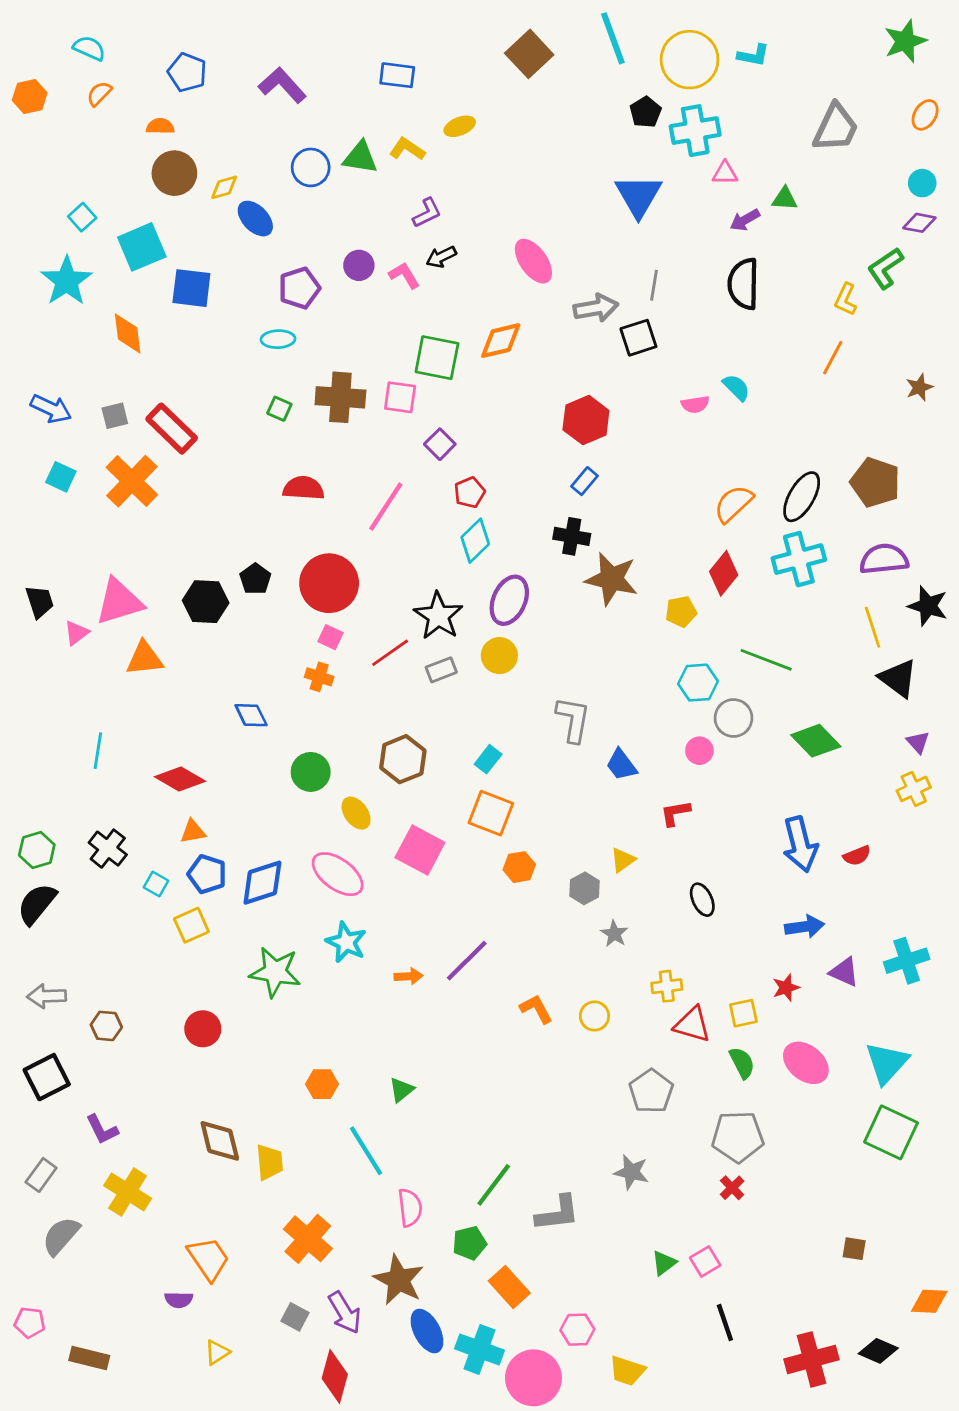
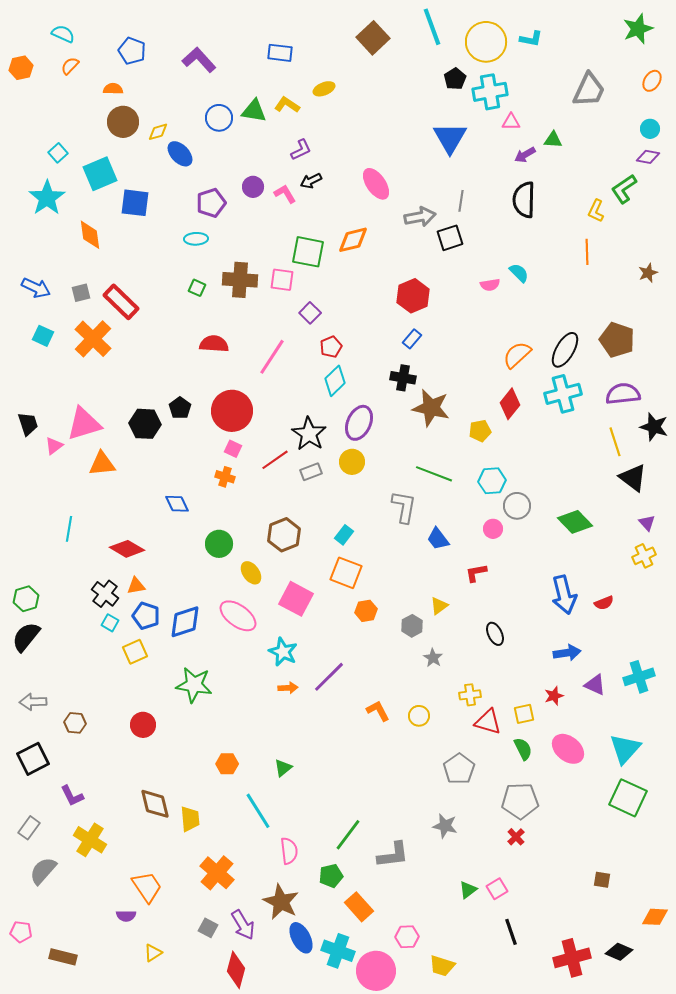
orange line: (833, 358) -> (587, 252), turned -30
green line: (766, 660) -> (434, 474), moved
black cross: (108, 849) -> (105, 594), moved
cyan star: (346, 942) -> (283, 652), moved

